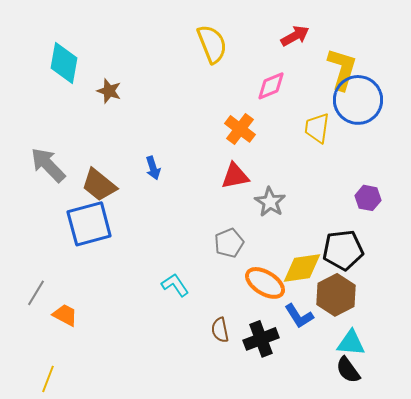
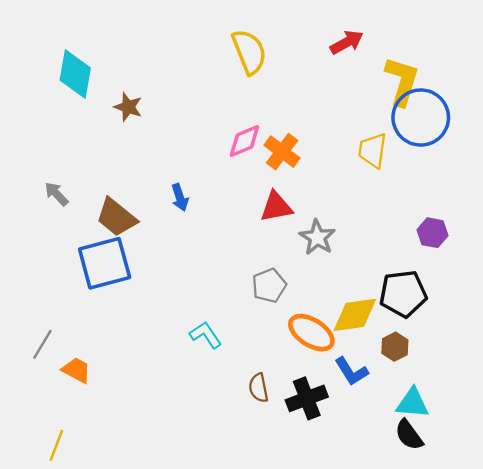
pink diamond: (271, 86) -> (244, 141), moved
gray arrow: (48, 165) -> (56, 194), size x0.6
brown hexagon: (336, 295) -> (395, 347), size x0.6

